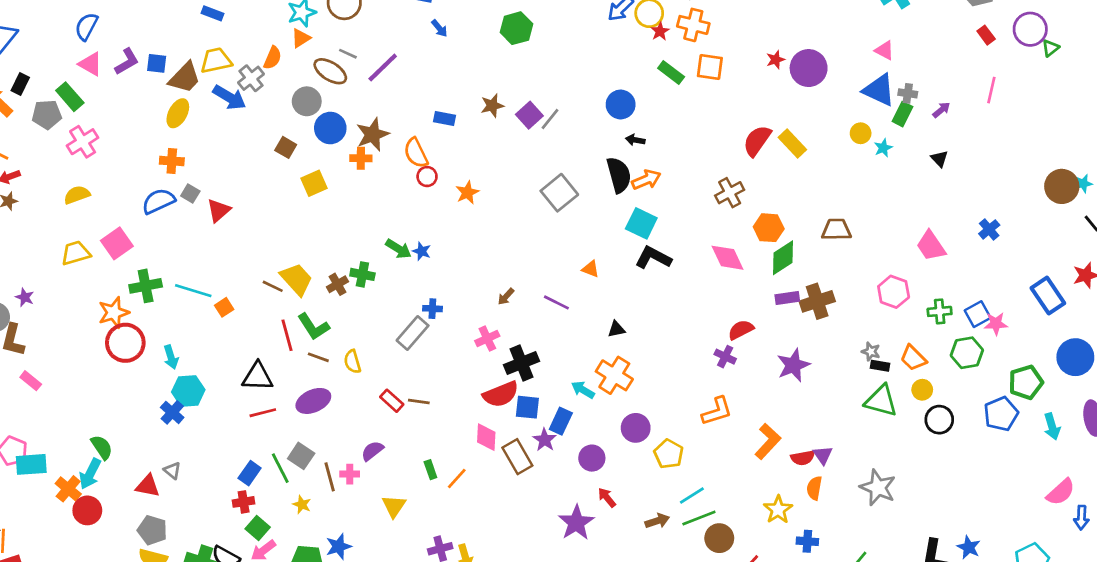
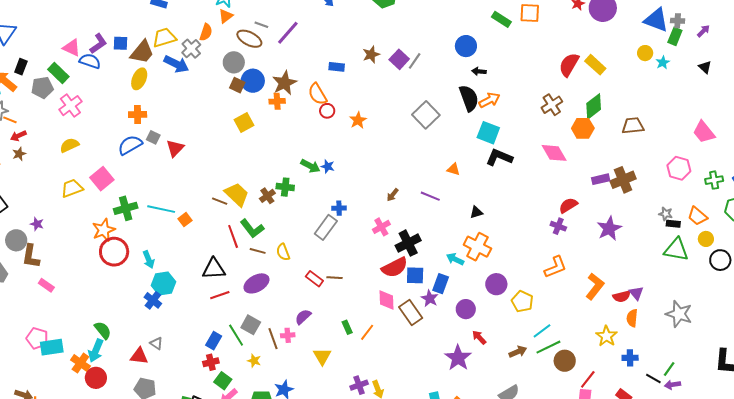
blue semicircle: (86, 27) -> (90, 61), moved, turned 85
brown square: (286, 147) -> (237, 85), moved
green diamond: (783, 258) -> (594, 106), moved

